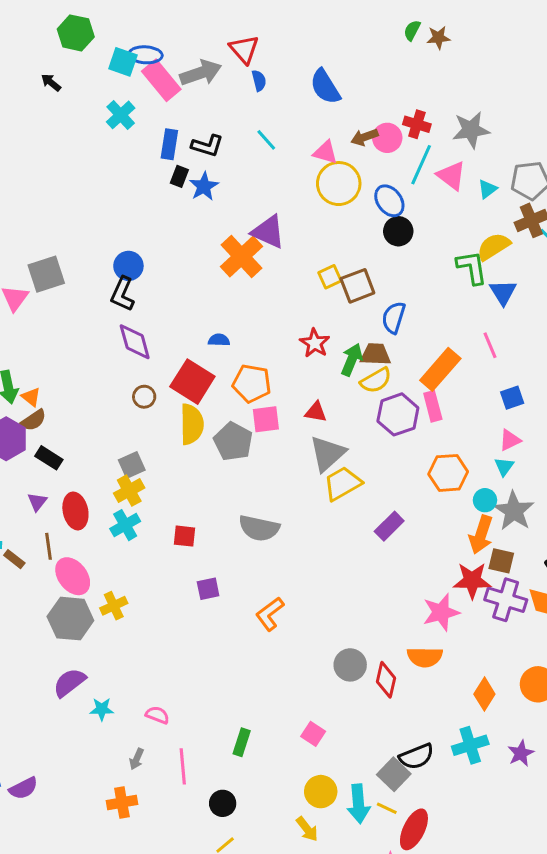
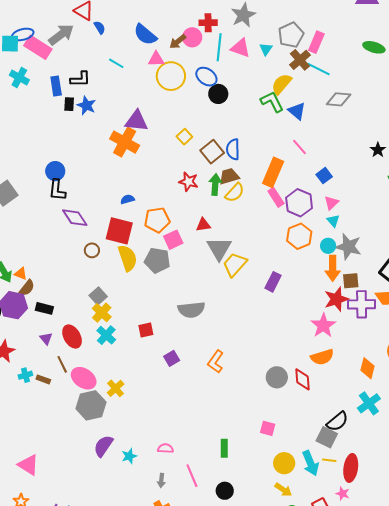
blue semicircle: (325, 87) -> (145, 35), moved
brown square: (357, 286) -> (212, 152), moved
purple hexagon: (398, 414) -> (299, 203), moved

